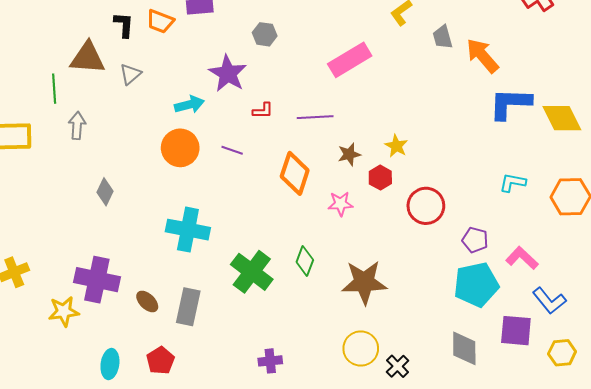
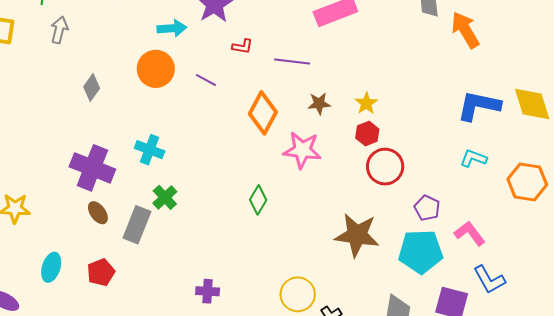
blue L-shape: (510, 103) -> (479, 106), moved
red hexagon: (380, 178) -> (367, 134), moved
gray diamond: (105, 192) -> (92, 87), moved
pink star: (340, 204) -> (302, 150), size x1.5
cyan cross: (188, 230) -> (150, 150), size x0.7
green cross: (252, 272) -> (165, 197), moved, size x0.6
purple cross: (97, 280) -> (92, 168), moved
brown star: (364, 282) -> (357, 235), moved

